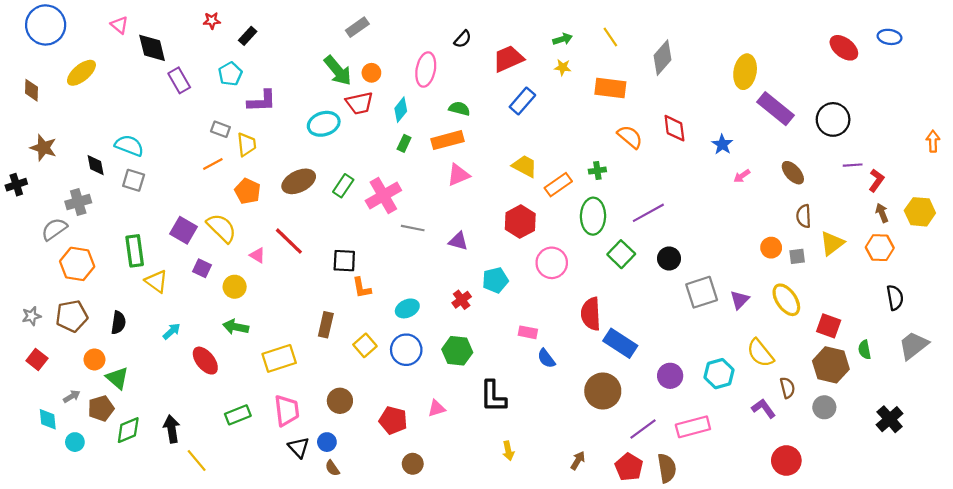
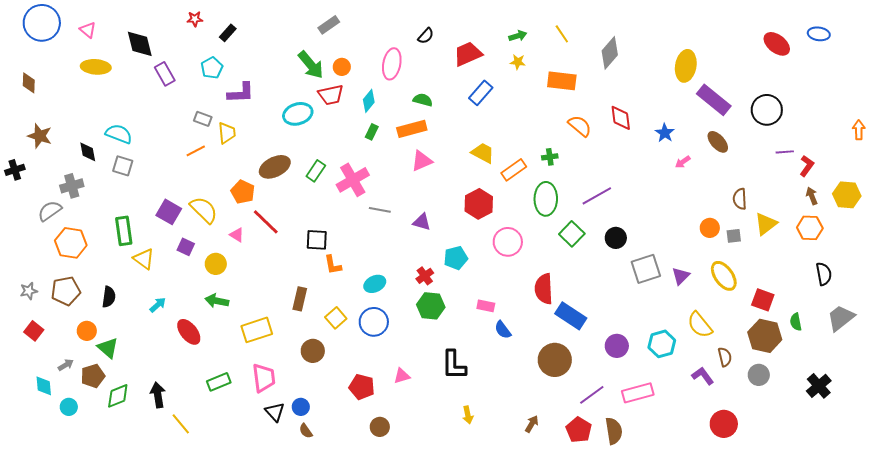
pink triangle: (119, 25) -> (88, 30), moved
yellow ellipse: (81, 73) -> (96, 67), moved, turned 44
brown ellipse: (793, 173) -> (718, 142), moved
orange pentagon: (248, 191) -> (243, 192), moved
green hexagon: (457, 351) -> (431, 306), moved
brown circle: (340, 401) -> (313, 351), moved

